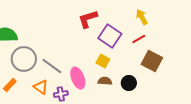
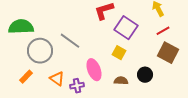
red line: (139, 39) -> (163, 31), moved
gray line: (52, 66) -> (70, 41), moved
brown semicircle: (105, 81) -> (121, 81), moved

